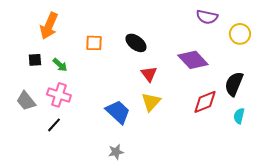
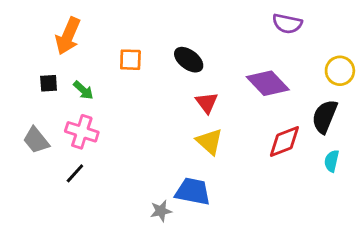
yellow circle: (240, 34) -> (340, 71), moved
yellow triangle: (151, 102) -> (209, 142), turned -30
blue trapezoid: (118, 112) -> (193, 191), moved, turned -32

